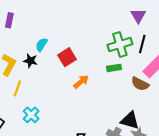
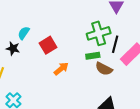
black line: (142, 44) -> (115, 44), moved
brown semicircle: (140, 84) -> (104, 69), moved

